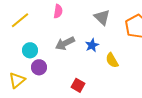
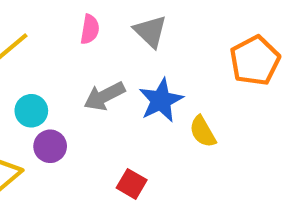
gray triangle: (102, 17) -> (150, 31), moved
blue star: (92, 45) -> (161, 100), size x1.5

